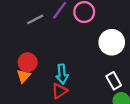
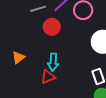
red circle: (28, 62) -> (52, 27), moved

